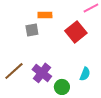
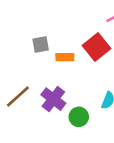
orange rectangle: (45, 15) -> (65, 57), moved

